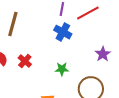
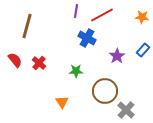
blue cross: (63, 32) -> (87, 38), moved

